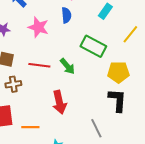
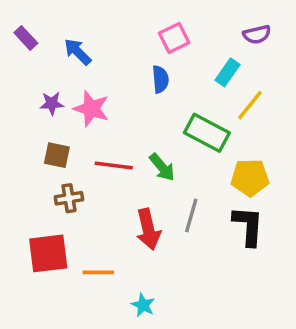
pink star: (38, 27) -> (91, 109), moved
yellow line: (130, 34) -> (250, 105), moved
gray line: (96, 128) -> (191, 215), moved, turned 42

